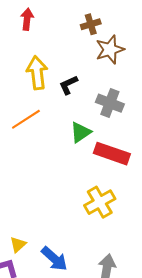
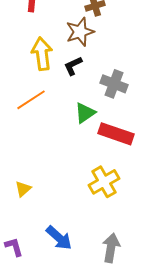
brown star: (110, 50) -> (80, 32), moved
yellow triangle: (18, 245) -> (23, 189), moved

